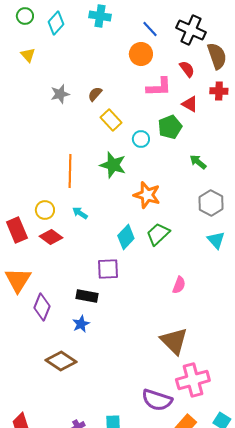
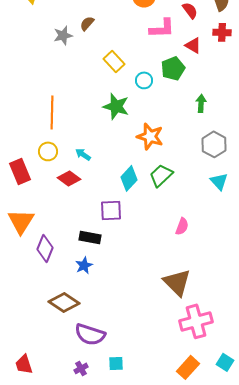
brown semicircle: (95, 94) -> (87, 23), moved
green arrow: (198, 162) -> (201, 103), turned 54
orange line: (70, 171) -> (52, 112), moved
red diamond: (51, 237) -> (69, 178), moved
purple semicircle: (157, 400) -> (90, 334), moved

